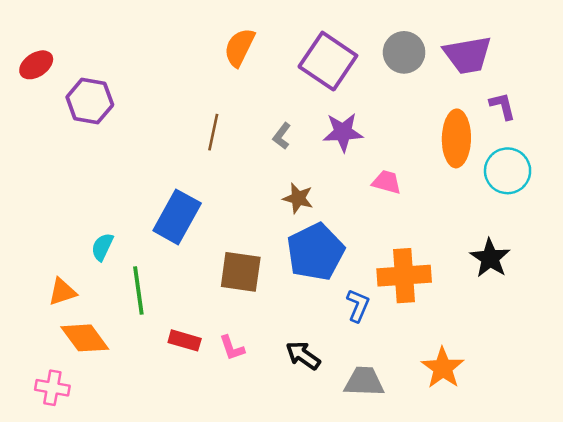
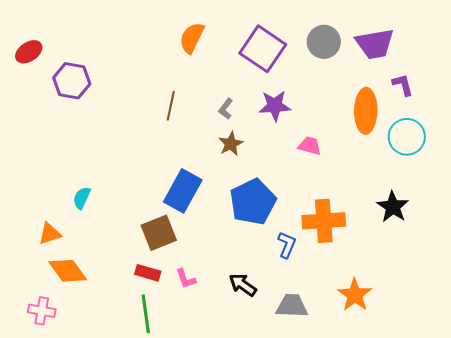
brown star: (298, 198) -> (231, 144), moved, turned 30
blue rectangle: (177, 217) -> (183, 191), moved
brown square: (241, 272) -> (159, 233), moved, turned -30
green line: (138, 291) -> (146, 314), moved

